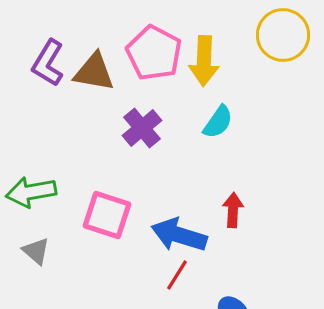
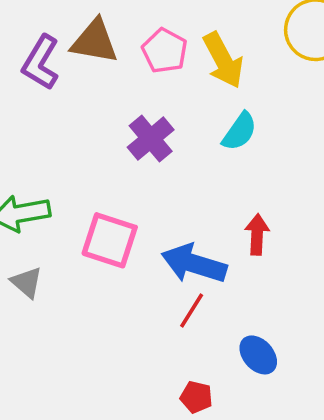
pink pentagon: (154, 53) -> (165, 51), size x0.7
yellow arrow: (204, 61) -> (223, 60), turned -30
brown triangle: (94, 72) -> (94, 41), moved

